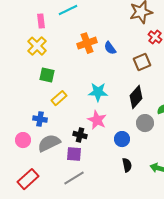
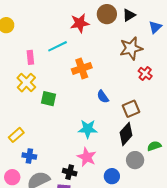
orange cross: (87, 43) -> (82, 68), moved
blue semicircle: (110, 48) -> (103, 97), moved
brown square: (142, 62) -> (131, 109), moved
green square: (47, 75) -> (48, 99), moved
yellow rectangle: (59, 98) -> (16, 135), moved

